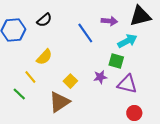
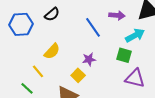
purple star: (100, 77) -> (89, 59), moved

